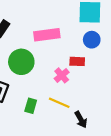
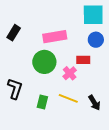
green circle: (21, 62) -> (44, 62), moved
black arrow: (81, 120) -> (94, 103), moved

